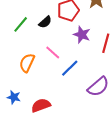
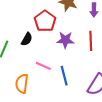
blue line: (70, 68) -> (64, 76), turned -42

